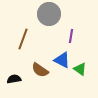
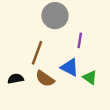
brown line: (23, 39) -> (37, 53), moved
black semicircle: (14, 79) -> (16, 79), moved

